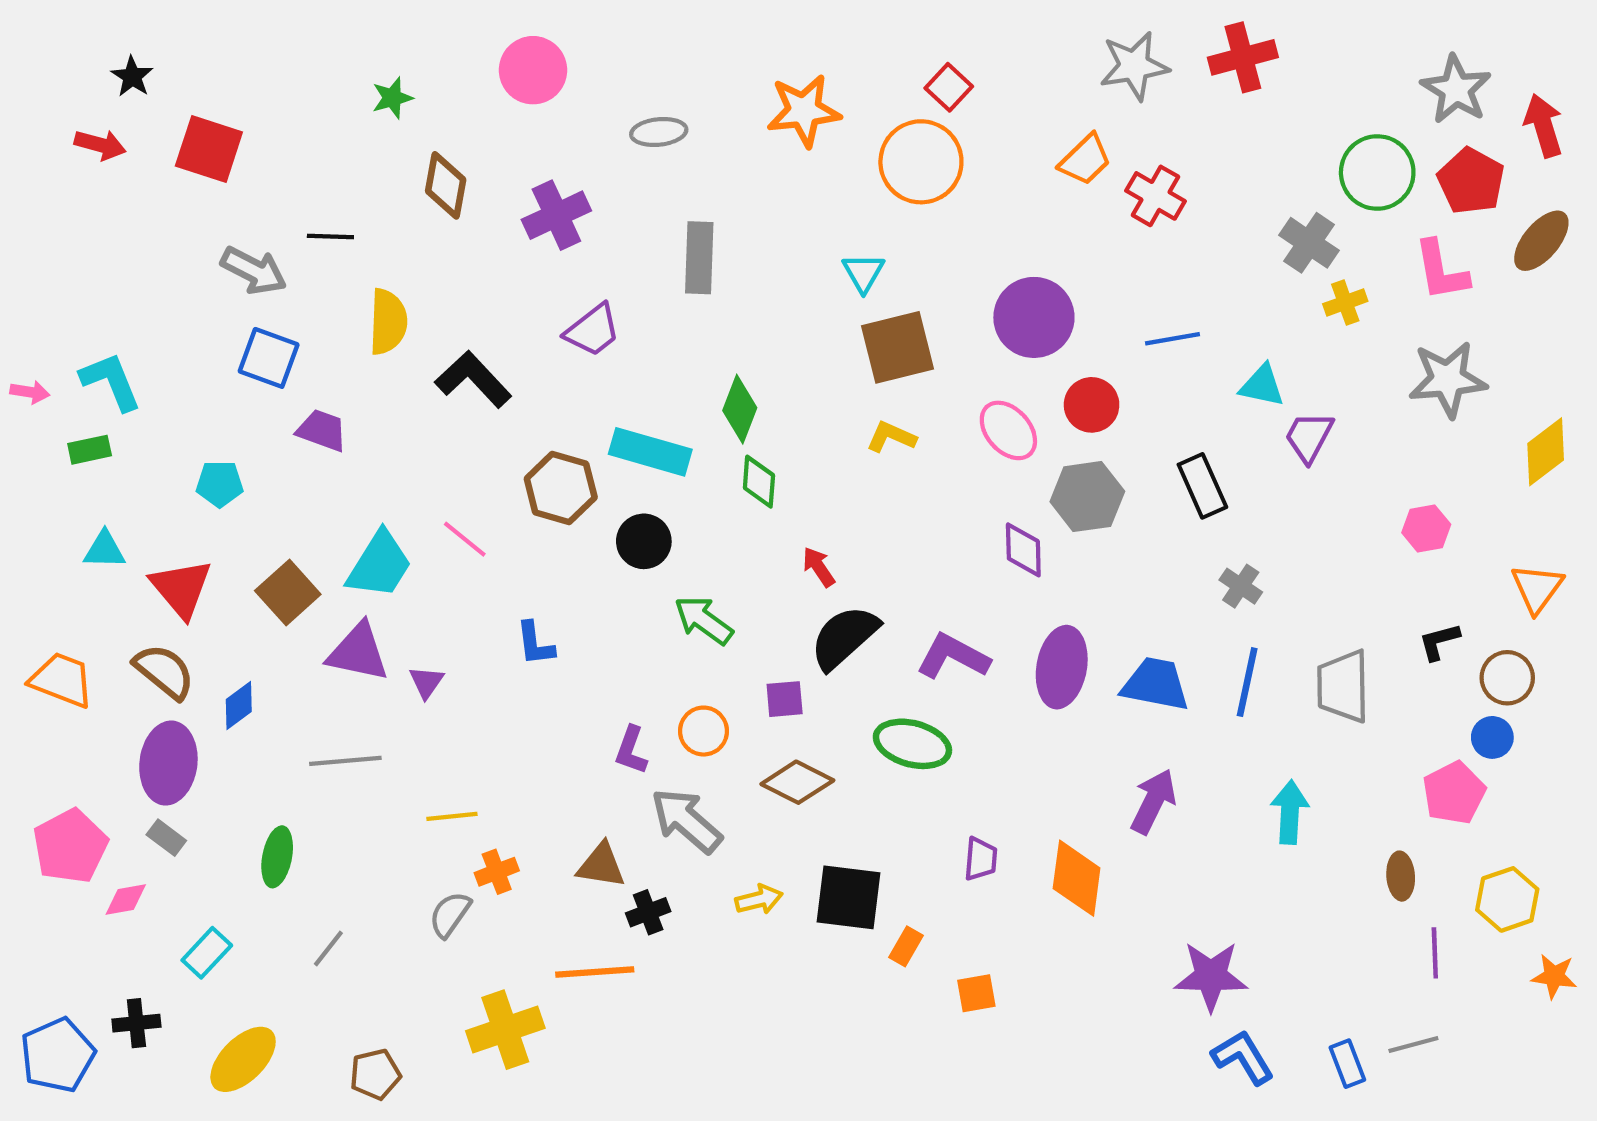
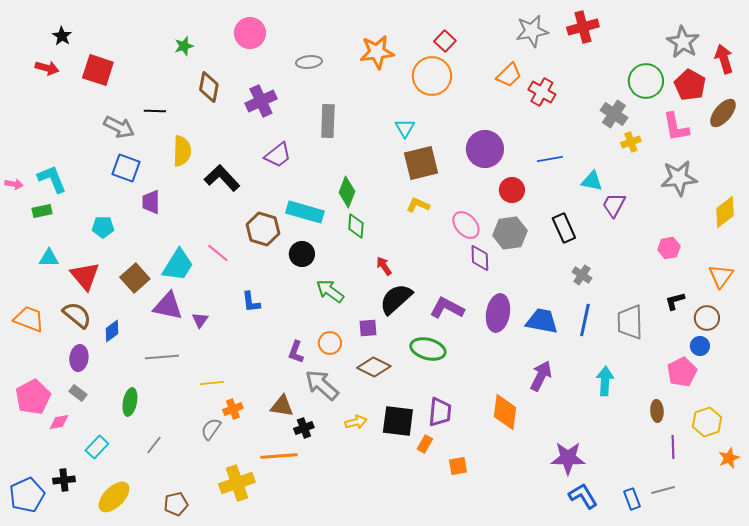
purple trapezoid: (322, 430) -> (151, 202), turned -110
pink ellipse: (1008, 430) -> (466, 225), moved
purple ellipse: (168, 763) -> (79, 358), size x0.7
purple trapezoid: (981, 859) -> (440, 412), moved, size x1.4
orange star: (1554, 976) -> (729, 458), turned -30

